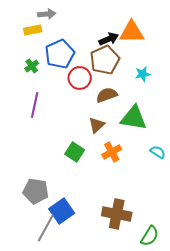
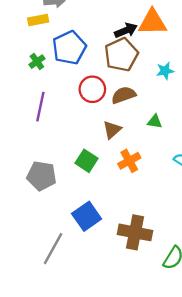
red circle: (80, 78) -> (92, 89), moved
green triangle: (134, 118) -> (155, 122), size x0.5
gray pentagon: (36, 191) -> (42, 176), moved
blue square: (62, 211) -> (87, 216), moved

